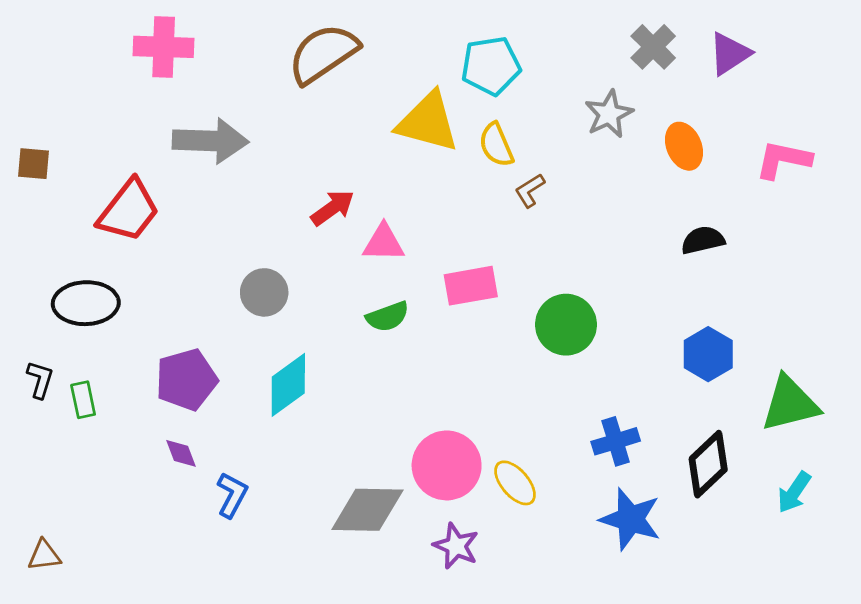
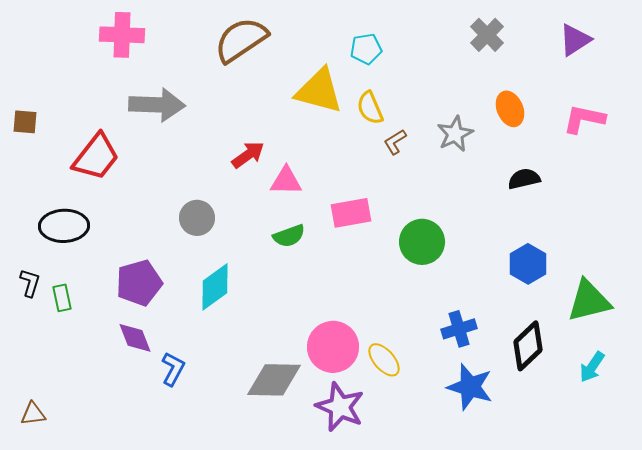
purple triangle: (730, 54) -> (575, 40), moved
cyan pentagon: (491, 66) -> (366, 49), size x0.7
gray star: (609, 114) -> (455, 134), moved
purple diamond: (181, 453) -> (135, 338), size x1.4
purple star: (456, 546) -> (340, 407), size x1.4

